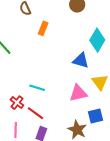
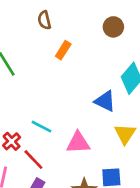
pink triangle: (78, 93) -> (78, 143), moved

